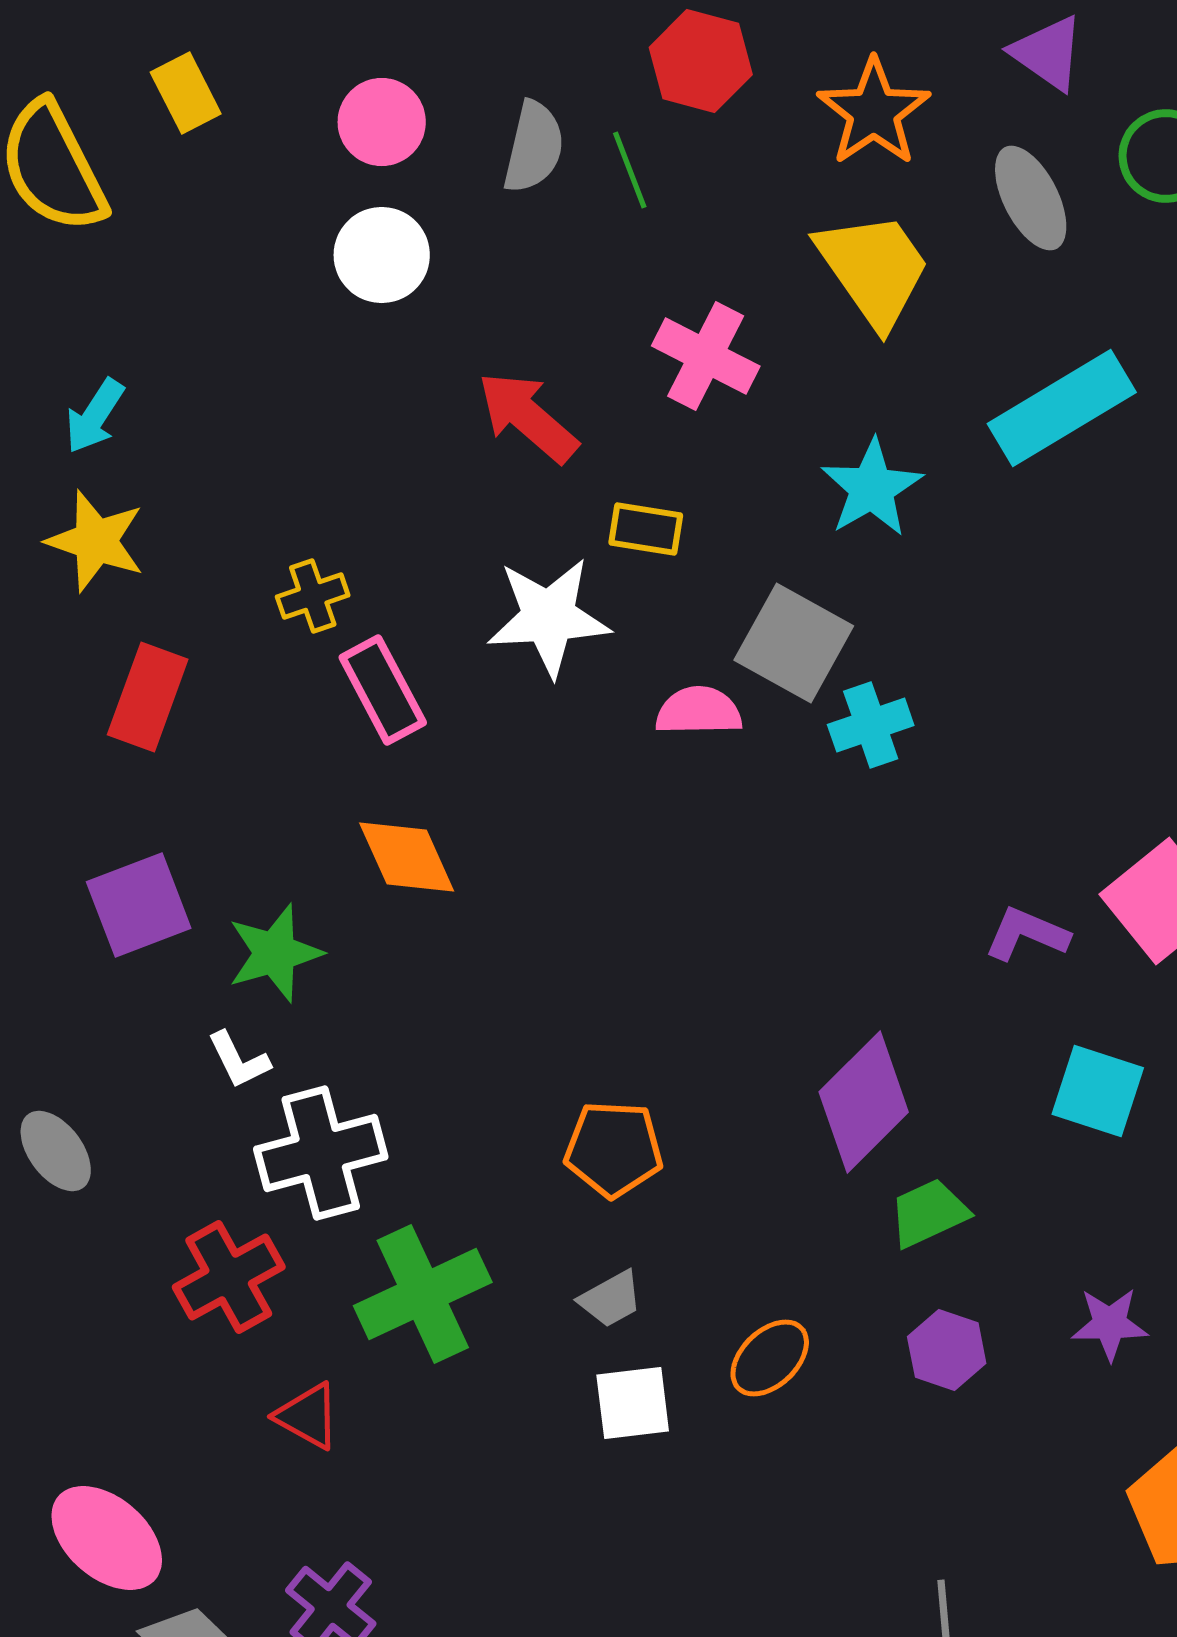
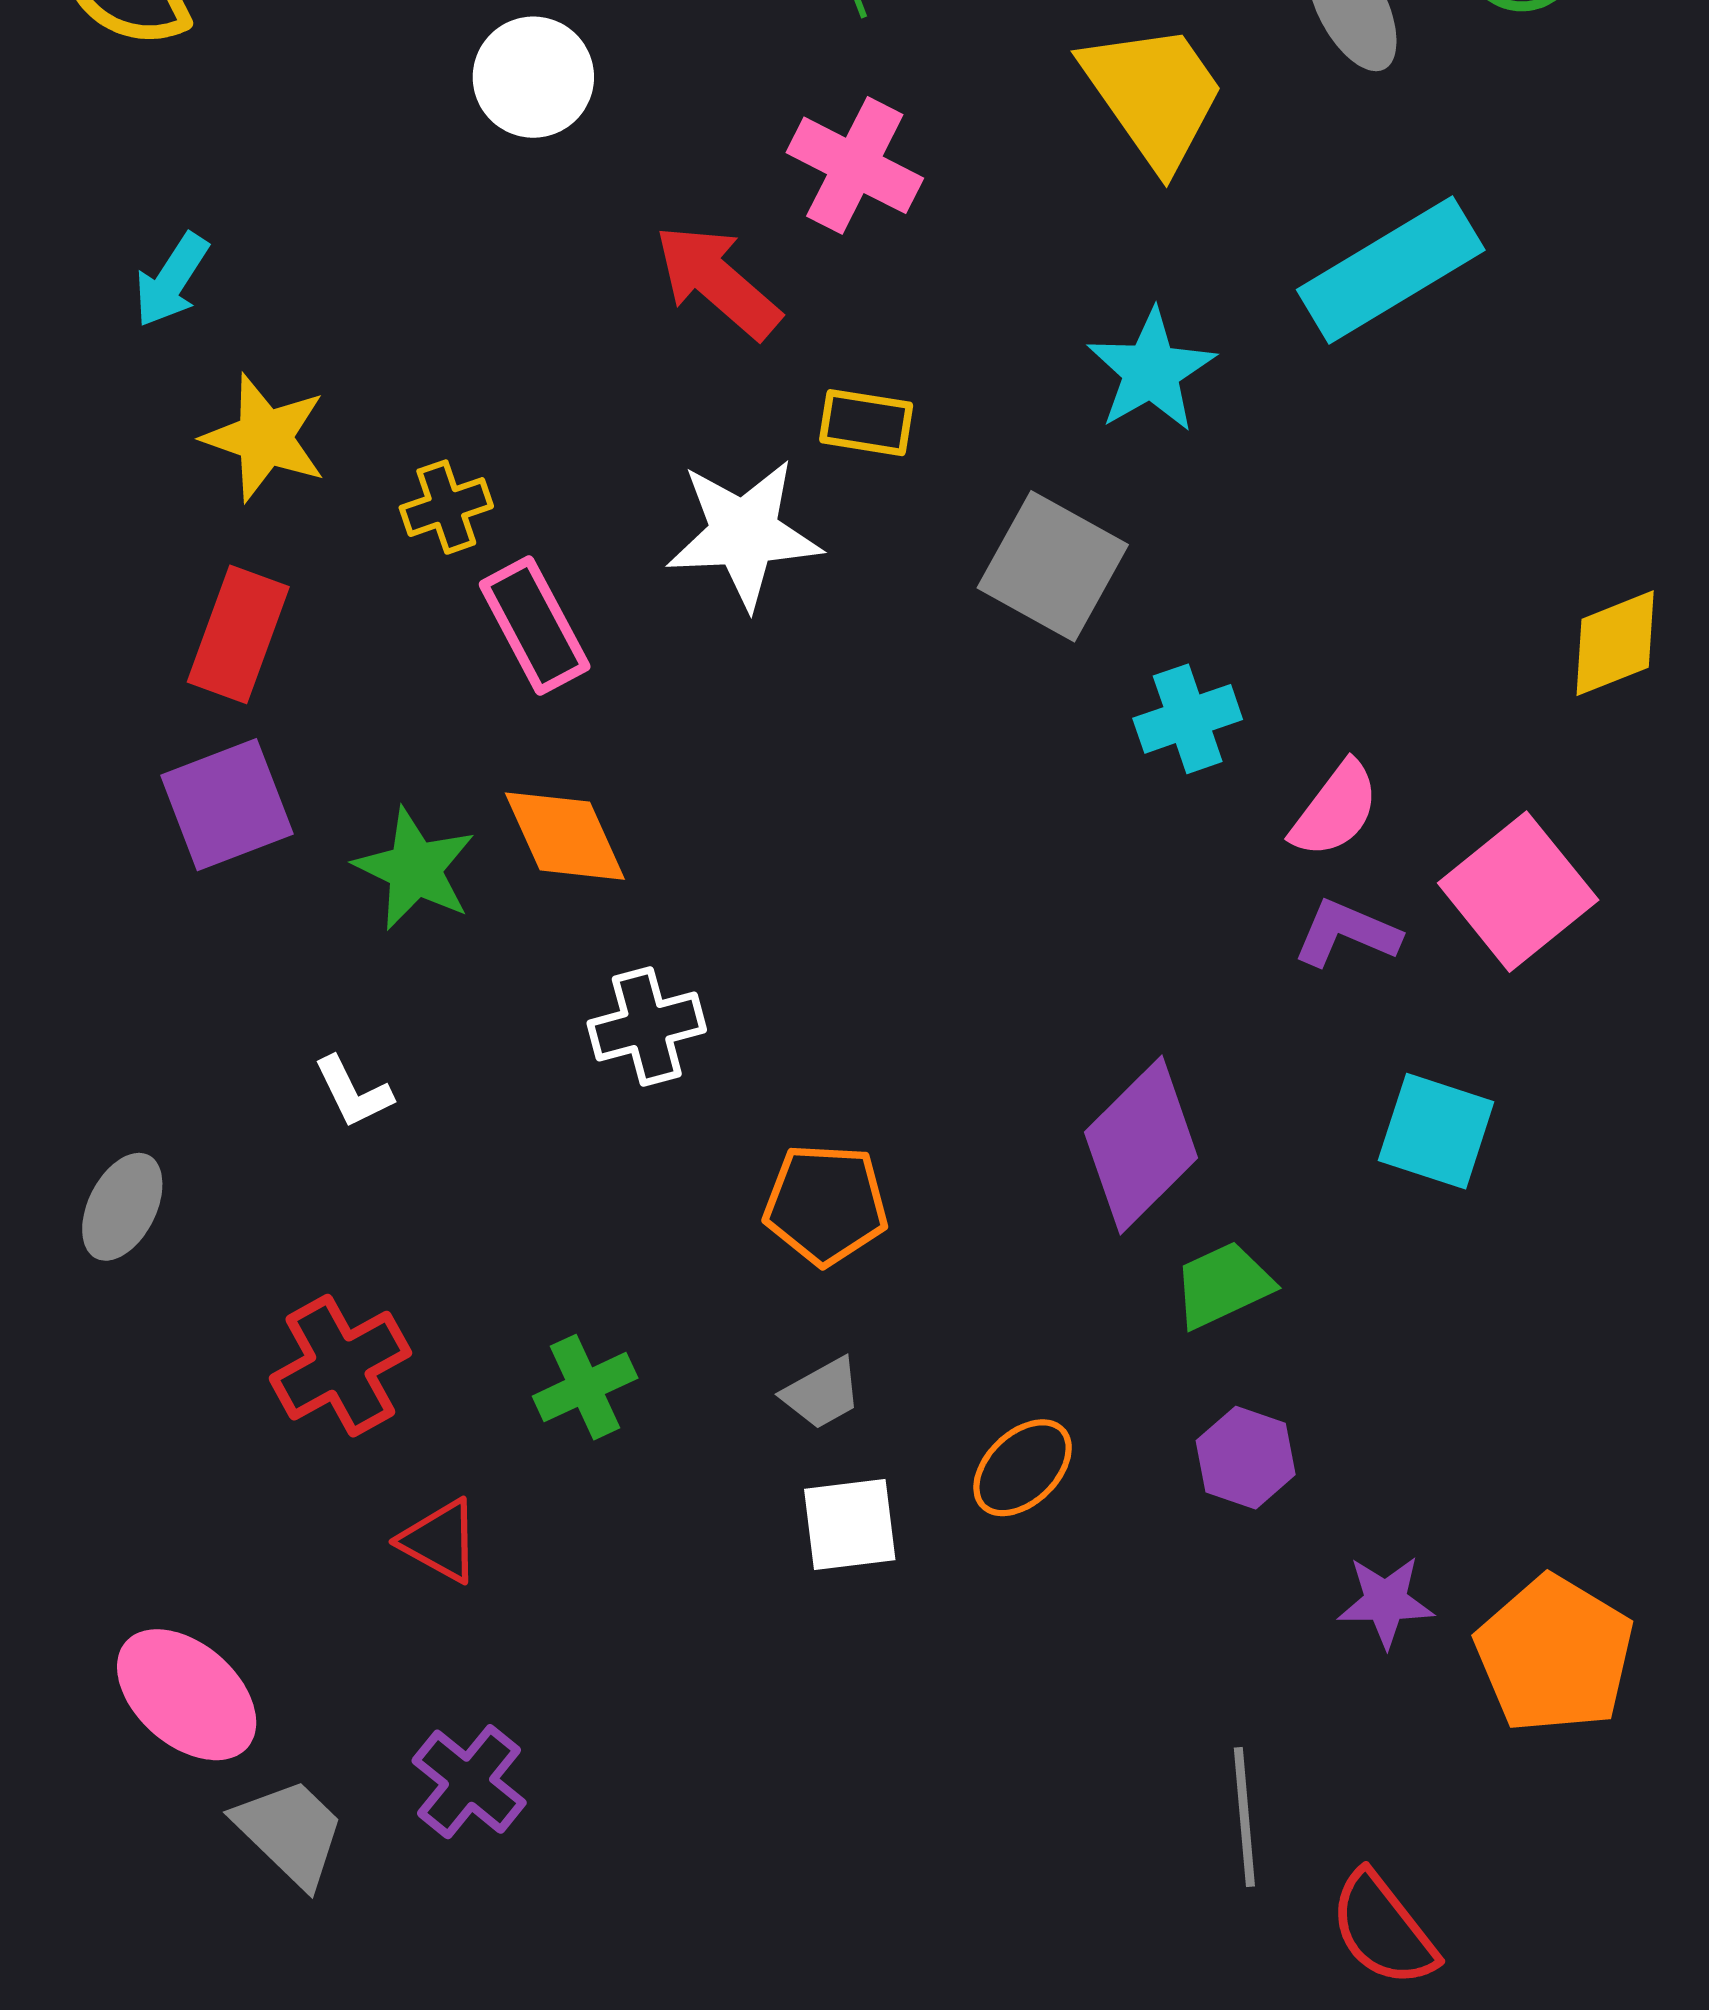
pink cross: (706, 356) -> (855, 165), moved
yellow star: (96, 541) -> (265, 438), moved
pink semicircle: (699, 711) -> (1335, 810), moved, turned 128
cyan cross: (871, 725) -> (1188, 719), moved
purple square: (139, 905) -> (227, 805), moved
green star: (275, 953) -> (415, 869), moved, turned -30
gray ellipse: (56, 1151) -> (122, 1207), turned 64
white cross: (321, 1153) -> (647, 1026), moved, size x0.7
green cross: (423, 1294) -> (585, 1387), size x0.6
purple star: (1110, 1324) -> (1386, 1601), moved

